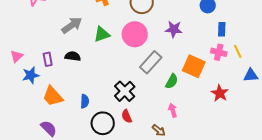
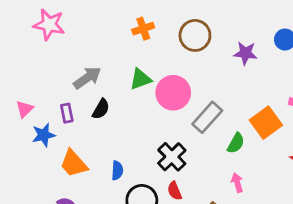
gray arrow: (72, 25) -> (87, 78), moved
purple star: (174, 29) -> (245, 53), moved
pink circle: (135, 34) -> (173, 93), moved
black semicircle: (73, 56) -> (101, 109), turned 112
orange square: (194, 66) -> (266, 123), turned 30

